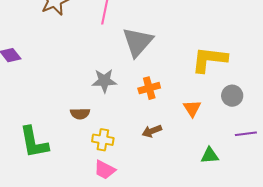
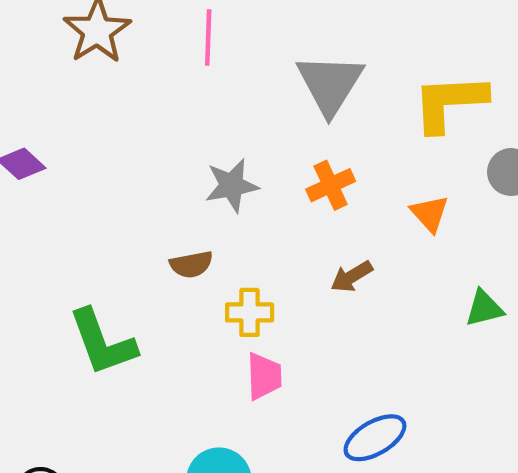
gray triangle: (138, 42) -> (330, 84), moved
pink trapezoid: (105, 170) -> (264, 376), turned -110

